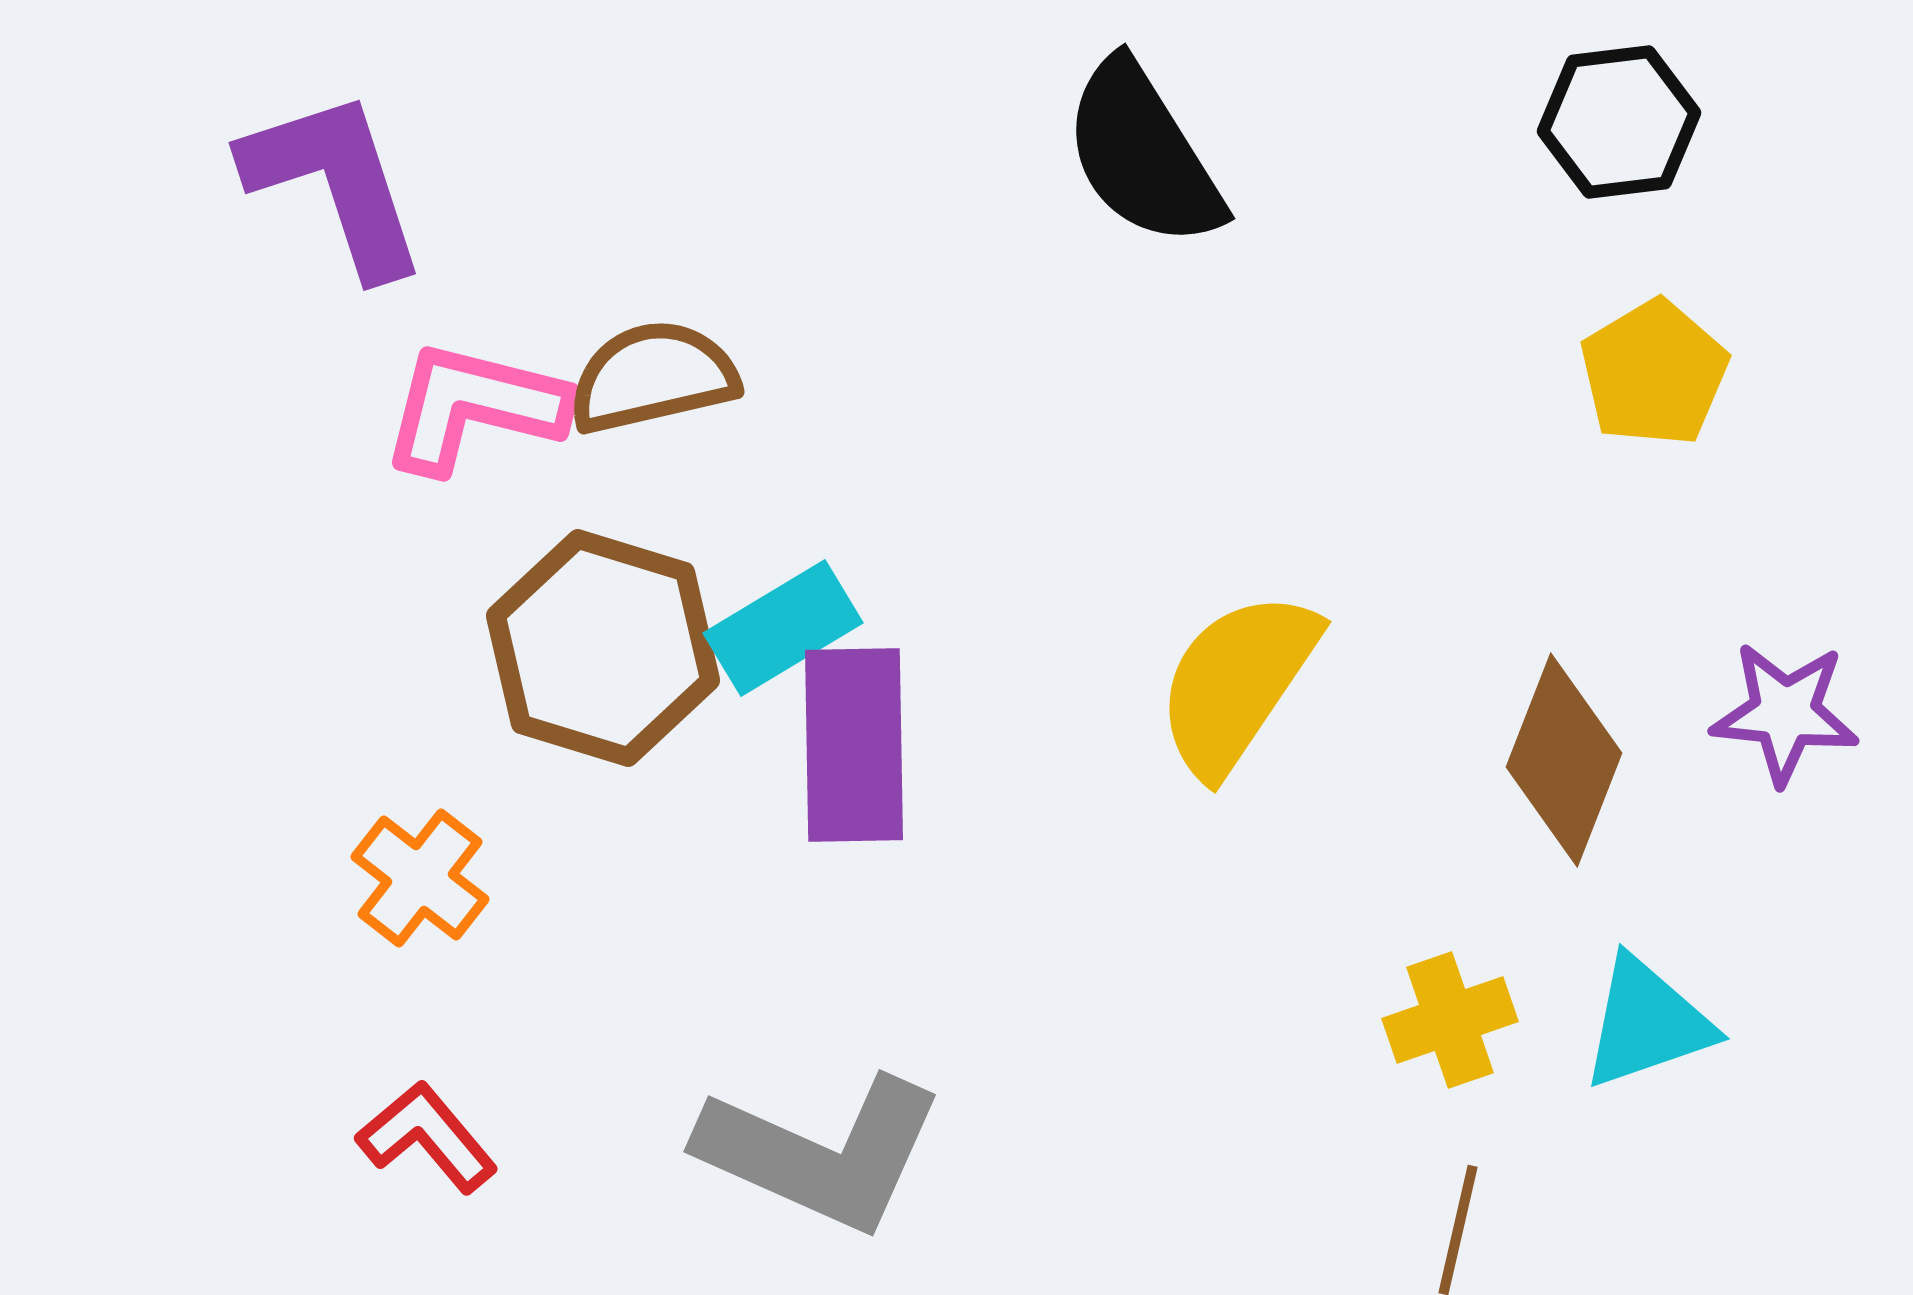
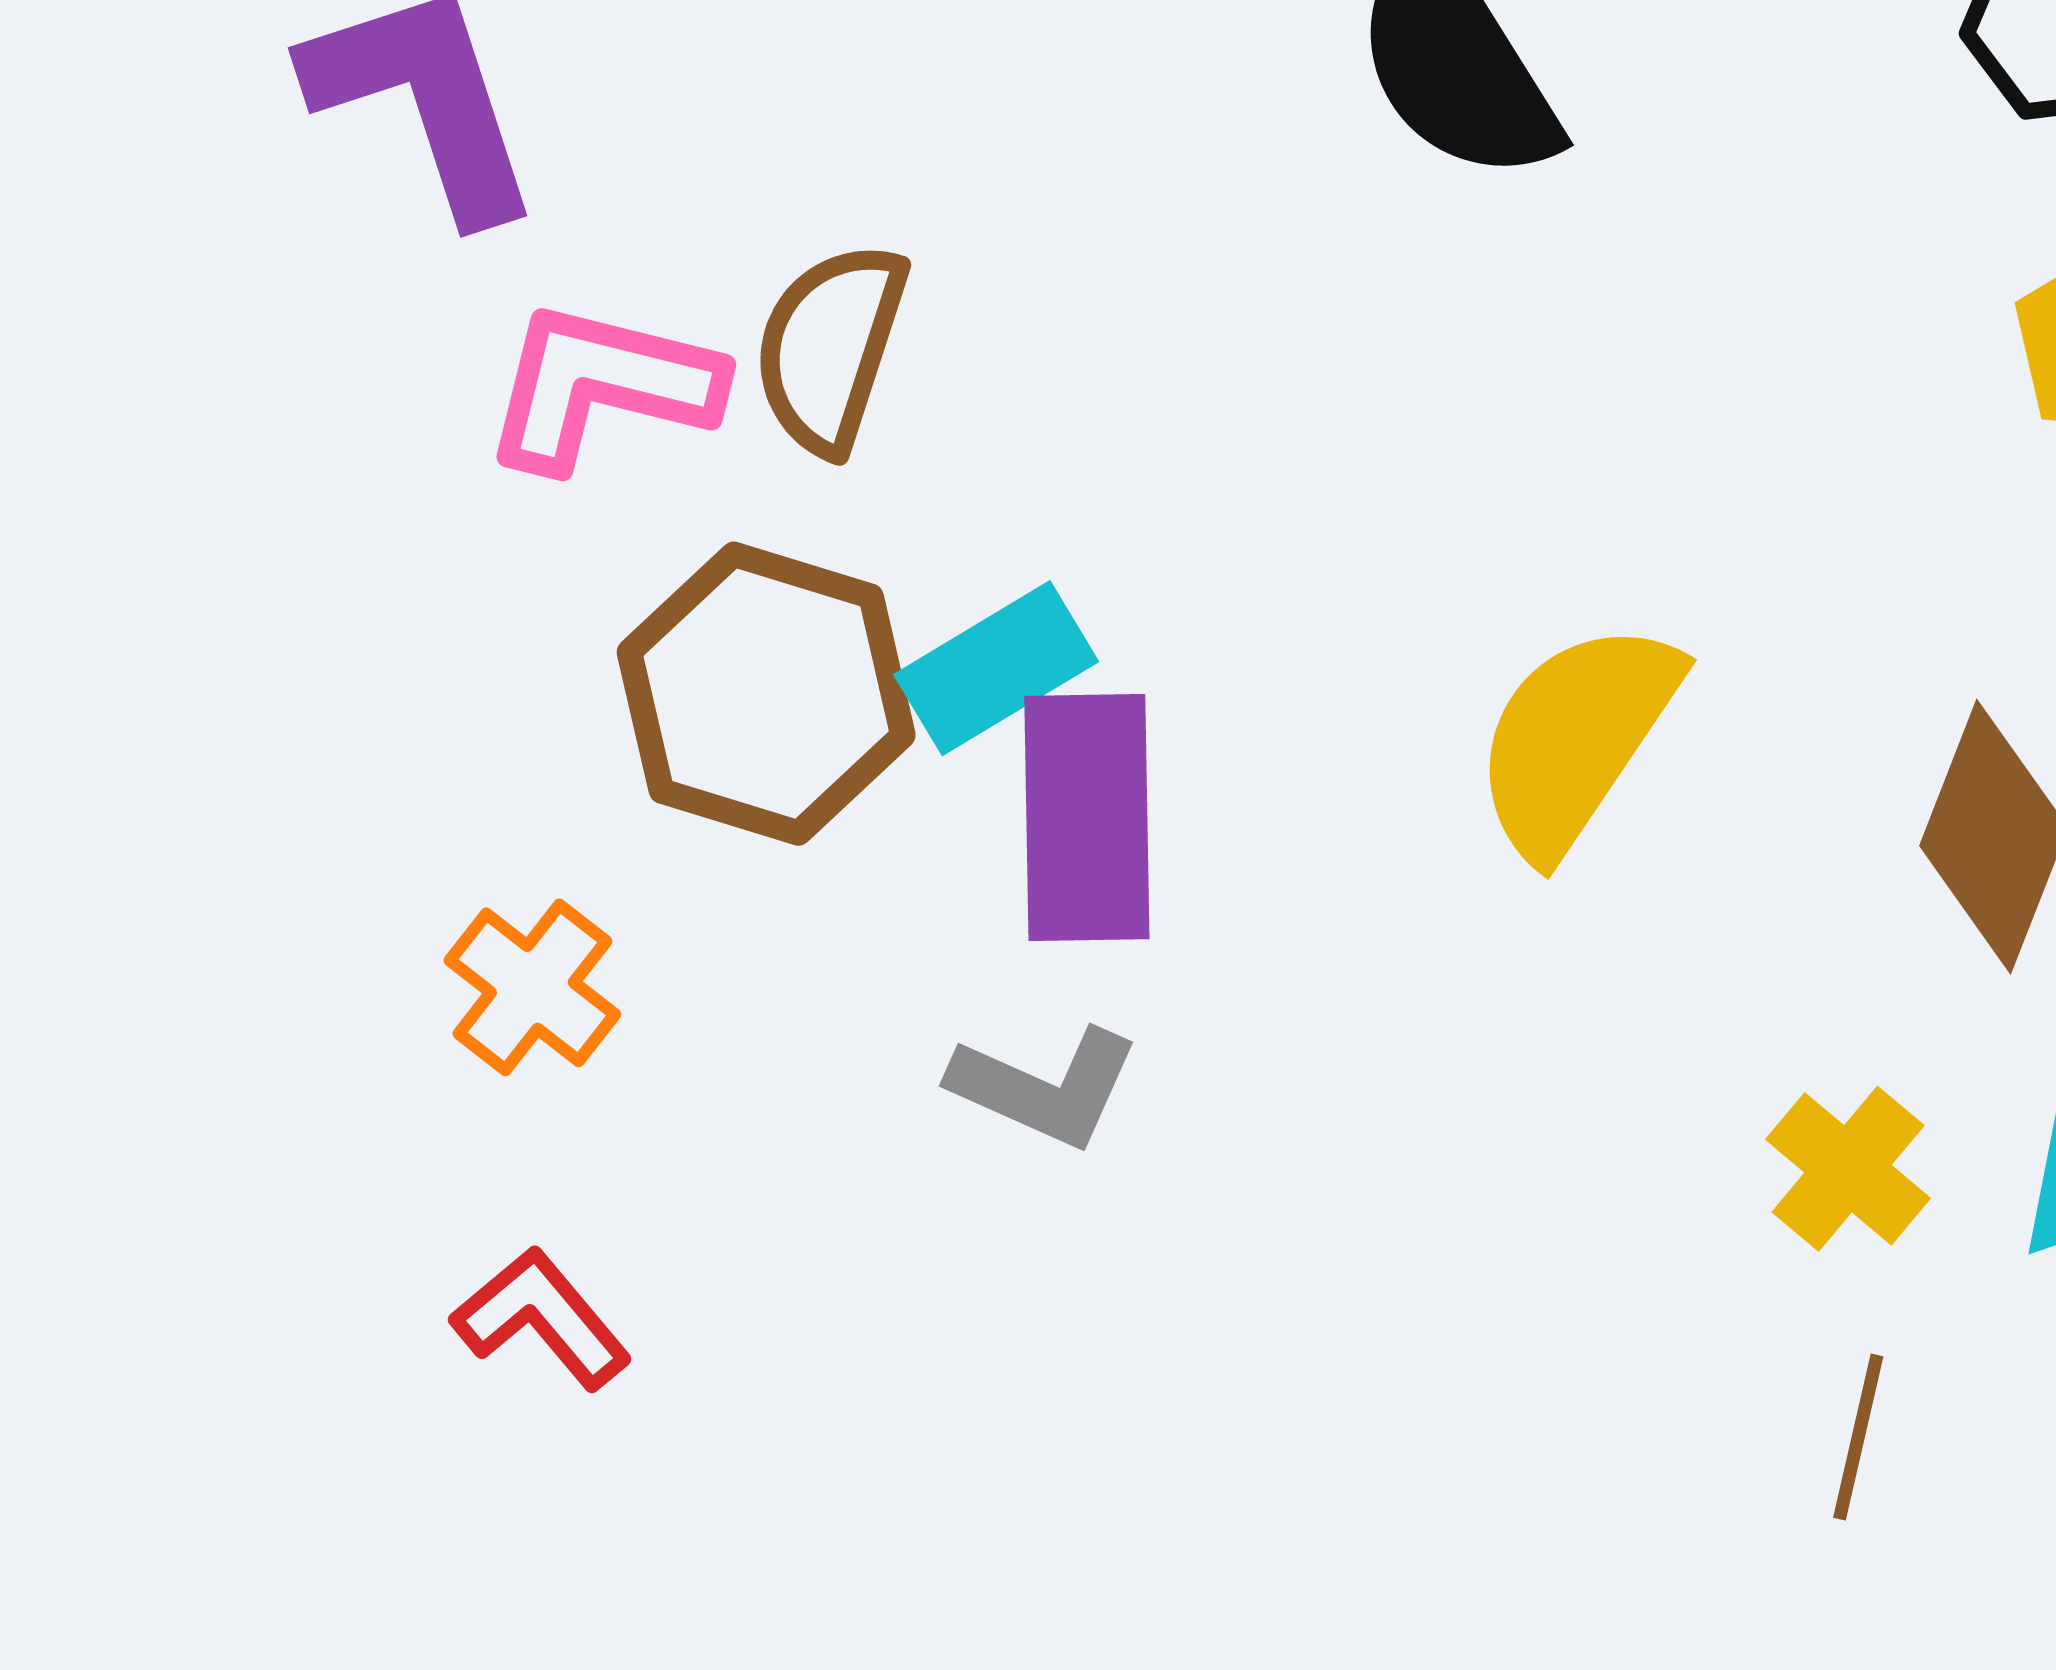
brown semicircle: (653, 377) -> (830, 347), turned -59
yellow cross: (1450, 1020) -> (1848, 1169), turned -31
gray L-shape: (821, 1153) -> (1045, 1087), moved, size x0.6

